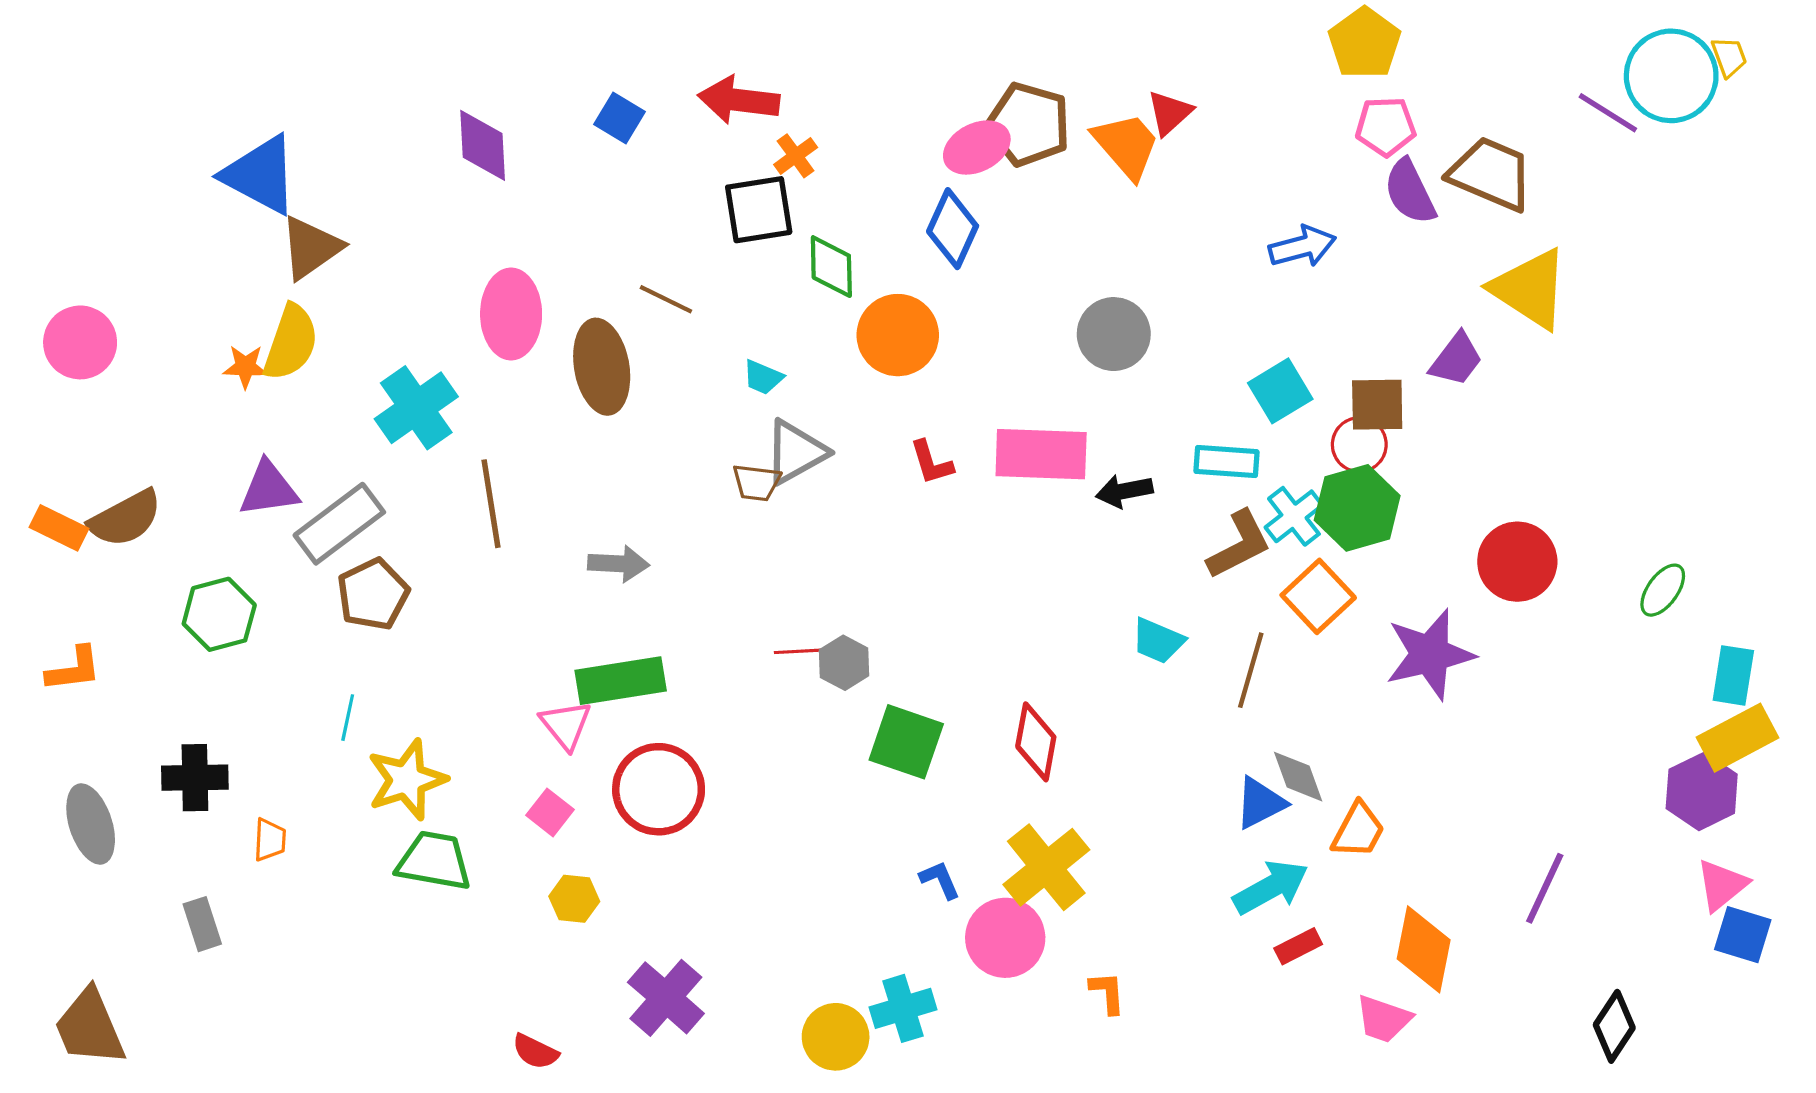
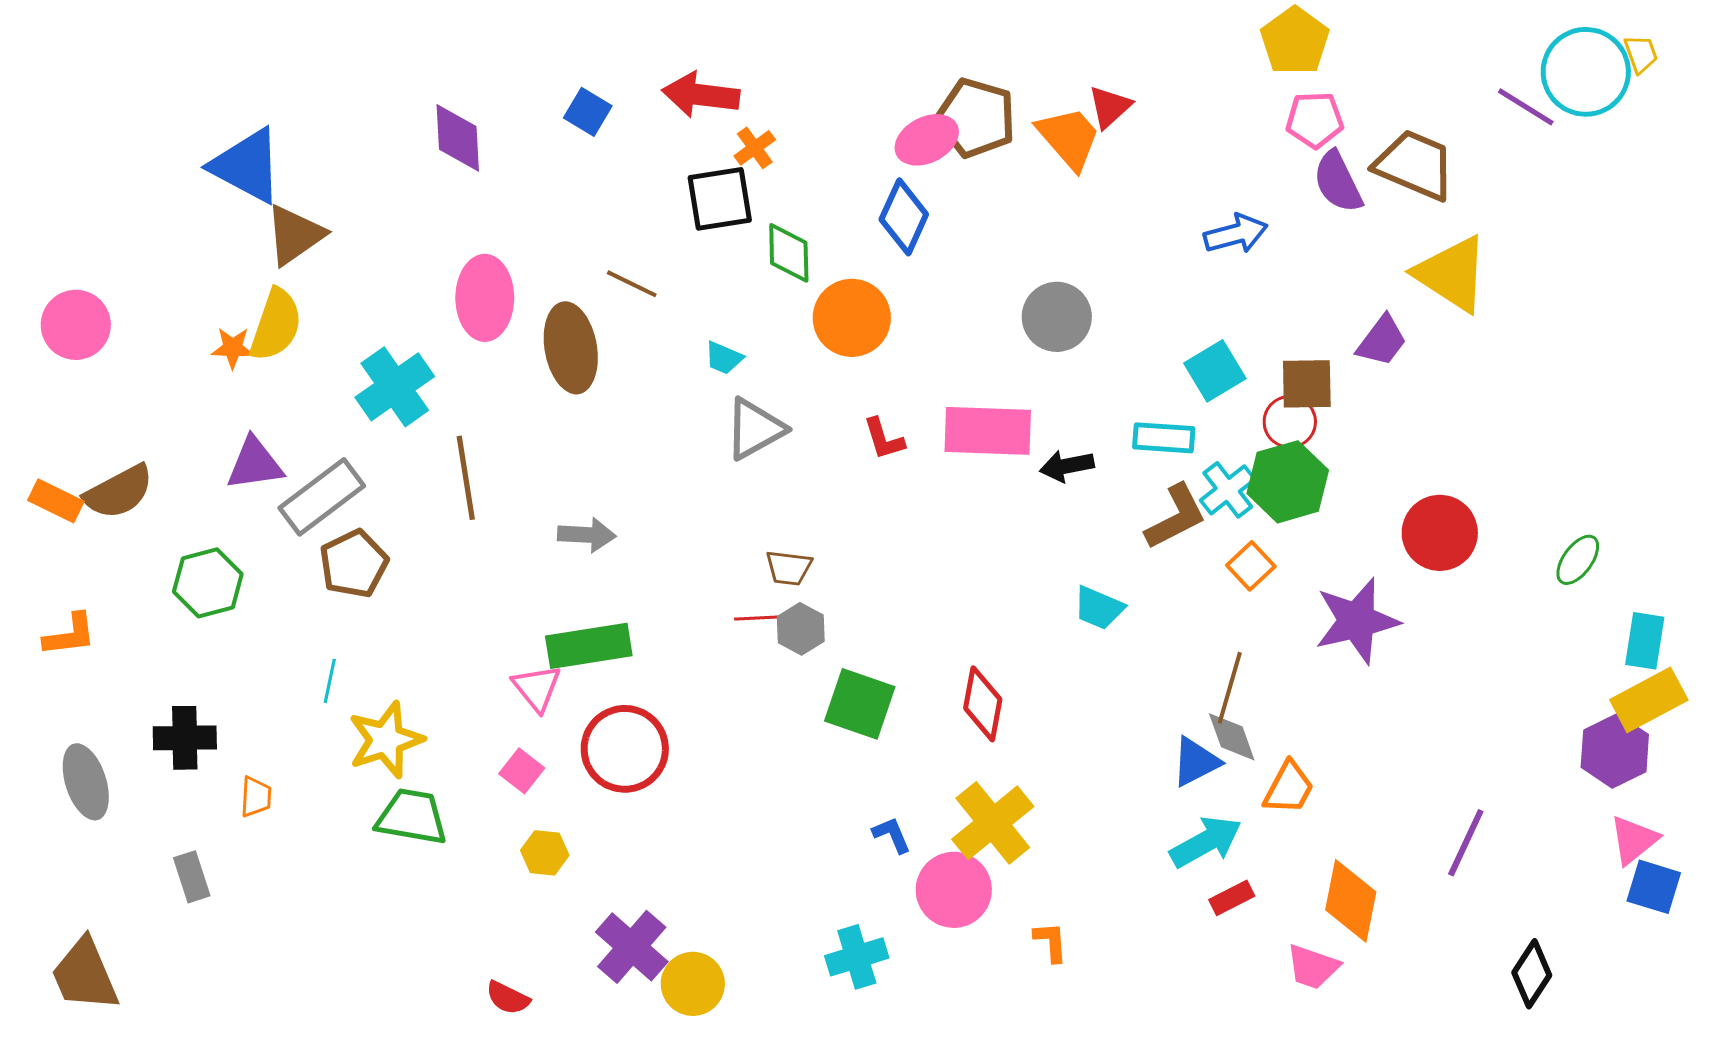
brown trapezoid: (757, 483) -> (789, 568), moved
orange square: (1318, 596) -> (1251, 566), size x0.7
brown line: (1251, 670) -> (1230, 688), moved
yellow circle: (836, 1037) -> (693, 984), moved

